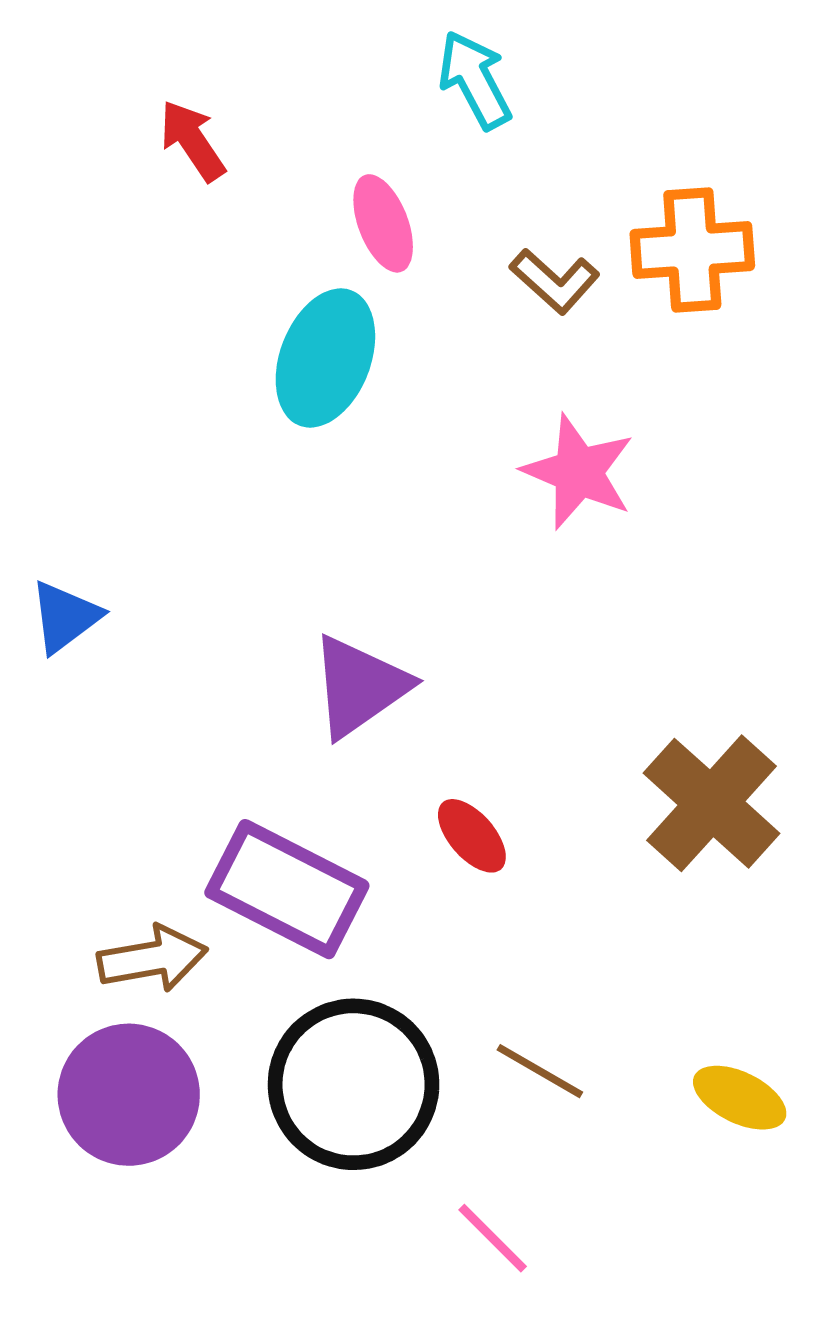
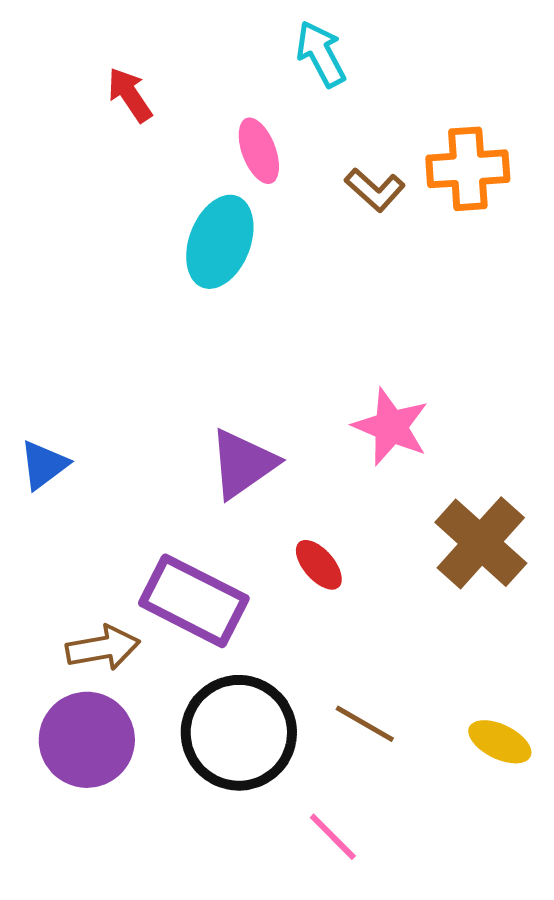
pink star: (578, 472) -> (391, 427), moved
blue triangle: (65, 617) -> (44, 465), moved

